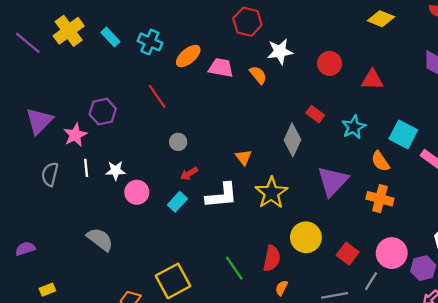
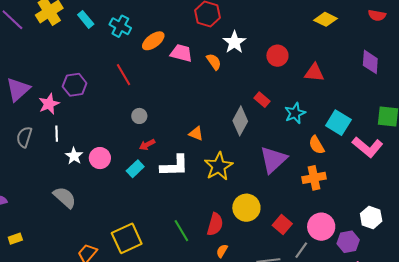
white star: (280, 51) -> (234, 42), turned -30
orange triangle: (244, 157) -> (196, 133), turned -35
white star: (116, 171) -> (74, 156), moved, turned 30
orange cross: (380, 199) -> (314, 178), turned -30

